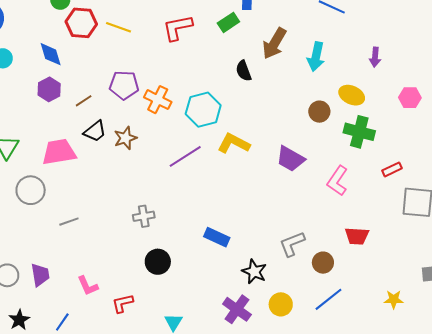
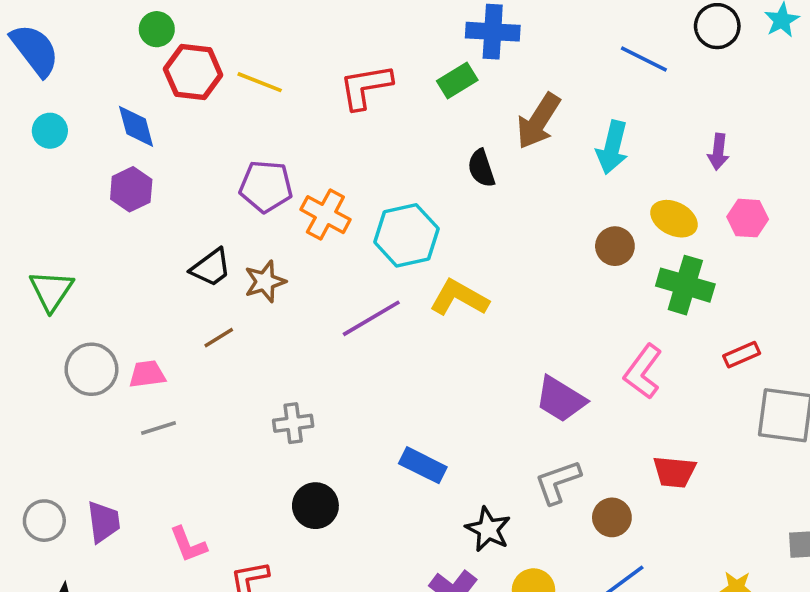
pink hexagon: (410, 98) -> (748, 218), moved
brown line: (84, 101) -> (219, 338), moved
pink trapezoid: (59, 152) -> (147, 374), moved, size x0.6
purple trapezoid: (290, 159) -> (561, 399), moved

